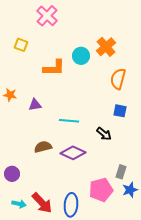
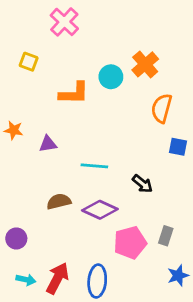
blue square: (120, 111) -> (178, 147), moved
pink pentagon: (101, 190) -> (130, 243), moved
blue star: (130, 190) -> (178, 276), moved
red arrow: (42, 203) -> (57, 278), turned -110

